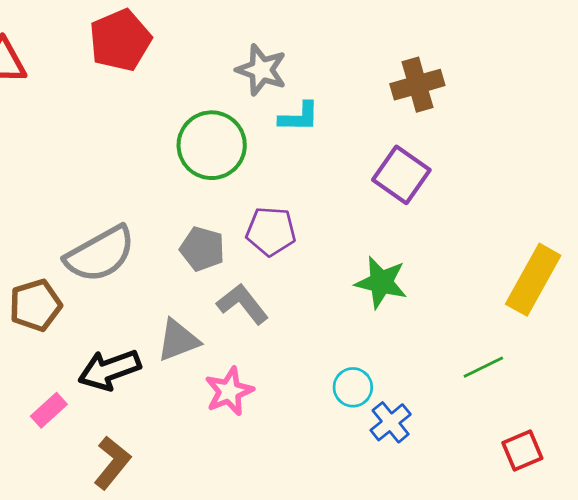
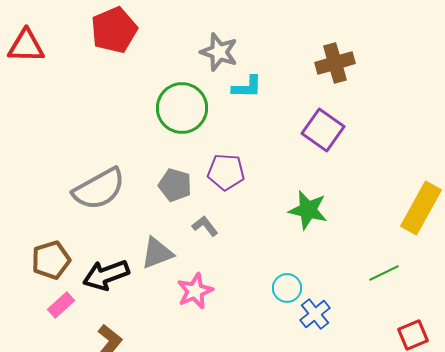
gray L-shape: (243, 304) -> (205, 226), size x0.7
brown pentagon: (35, 305) -> (51, 260), moved

